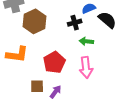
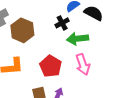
green arrow: (86, 41) -> (78, 39), size x1.5

